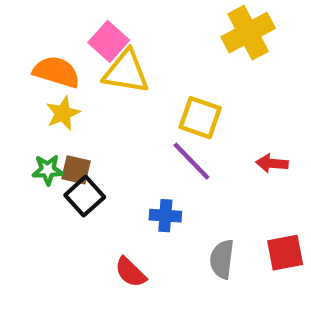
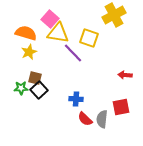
yellow square: (200, 118) -> (89, 38), moved
purple line: (191, 161) -> (73, 53), moved
green star: (48, 170) -> (21, 88), moved
red square: (285, 253) -> (121, 107), moved
red semicircle: (130, 272) -> (85, 119), moved

